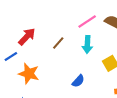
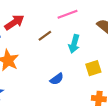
pink line: (87, 21) -> (67, 14), moved

